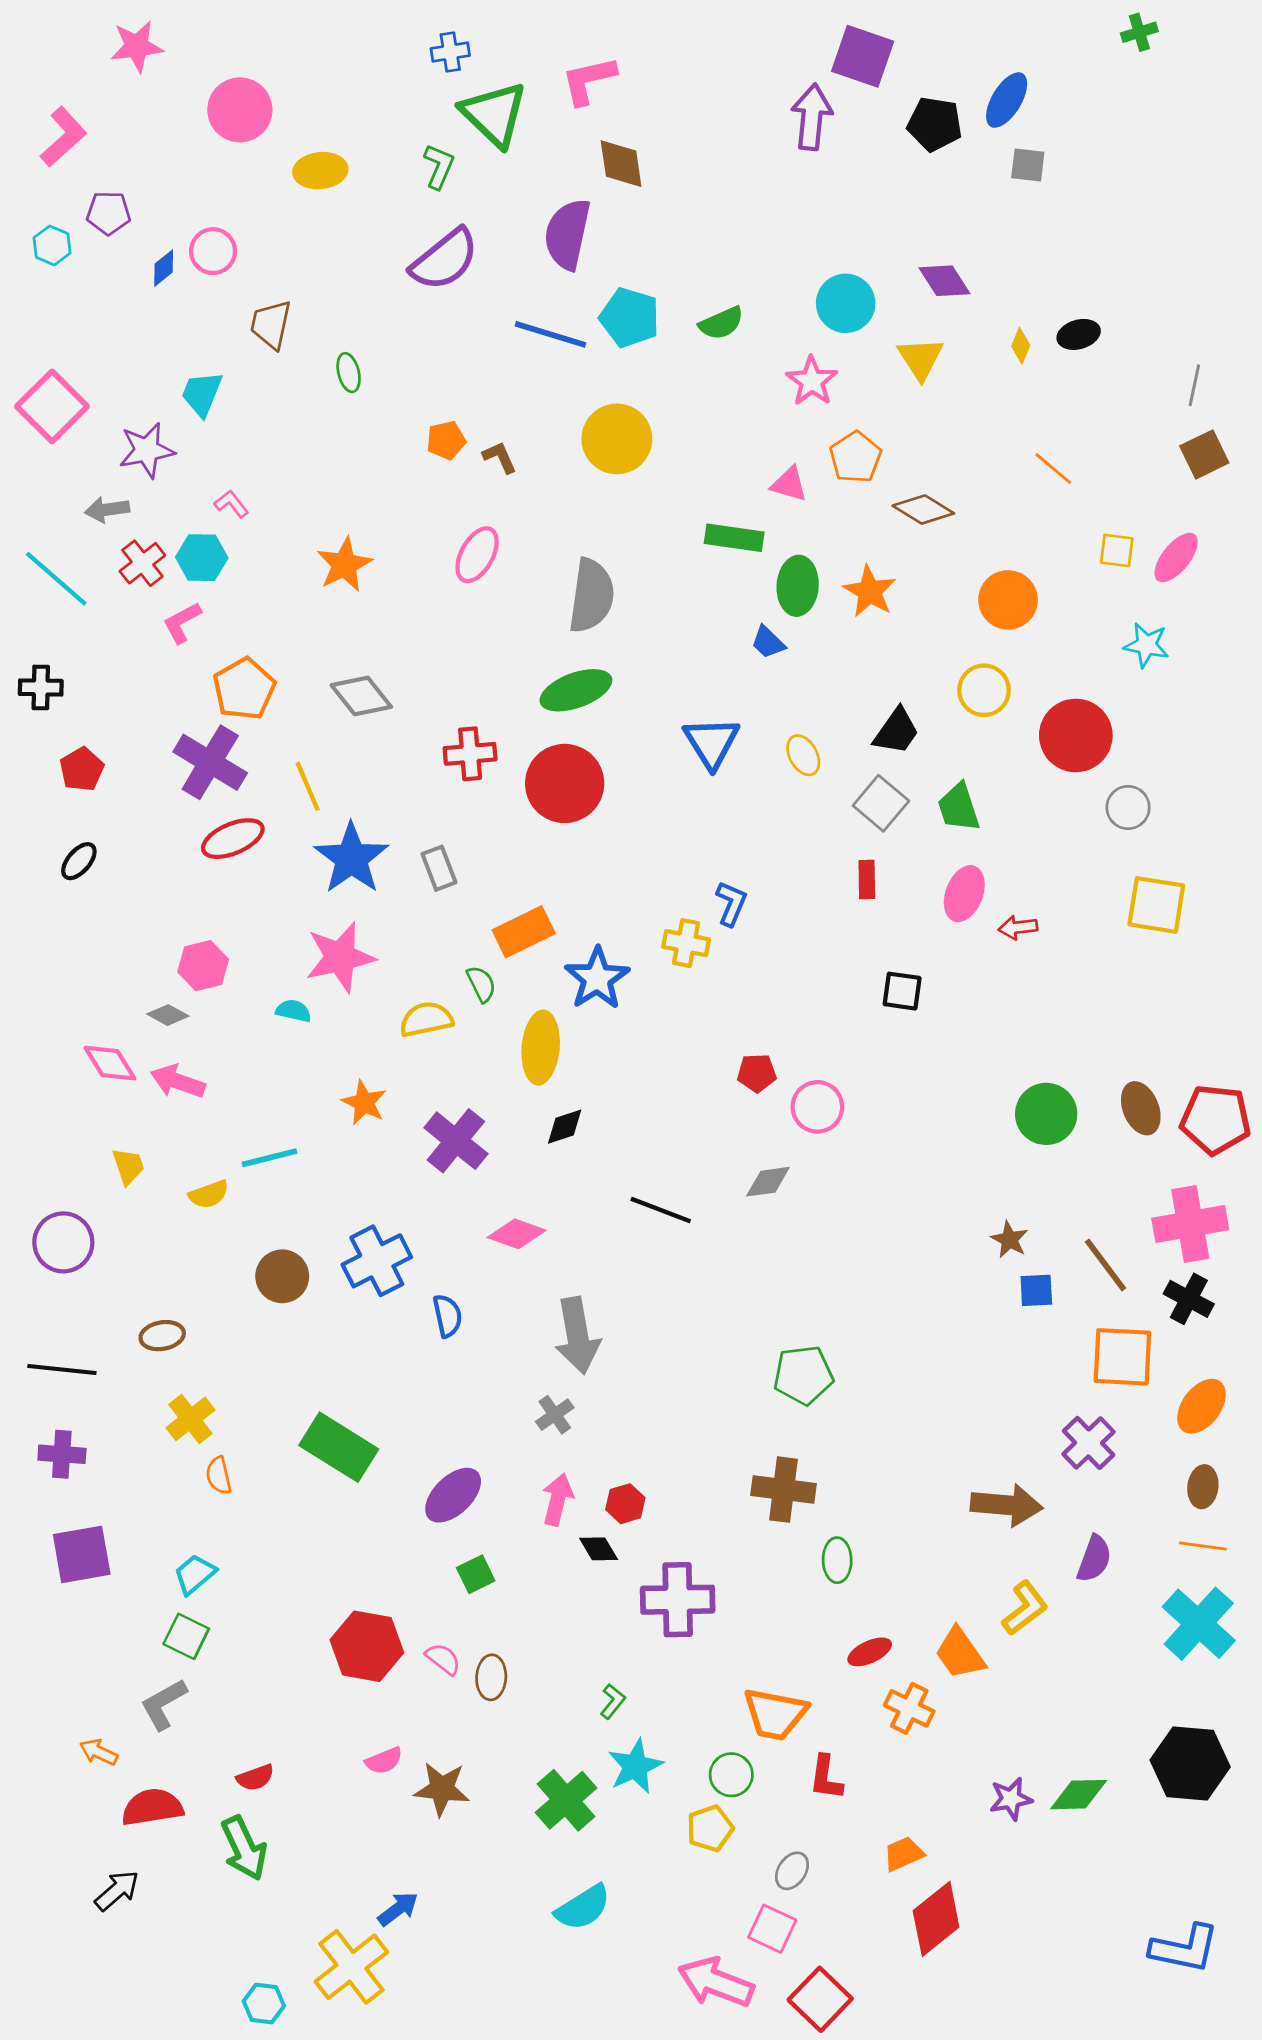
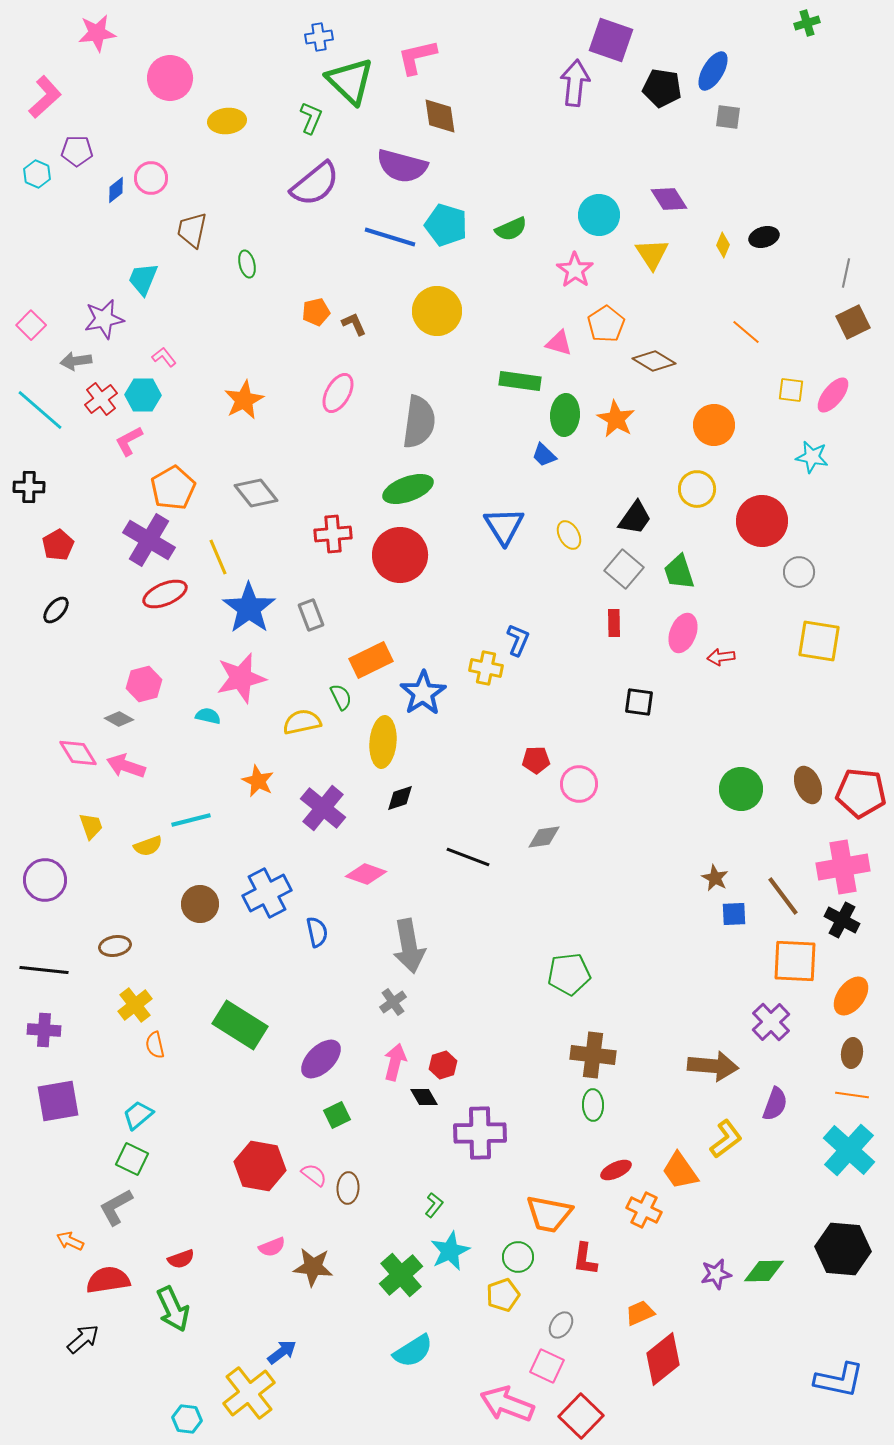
purple semicircle: (567, 234) -> (402, 166), turned -87
pink square: (52, 406) -> (31, 325), moved, size x0.6
brown cross: (784, 1490) -> (593, 1055), moved

